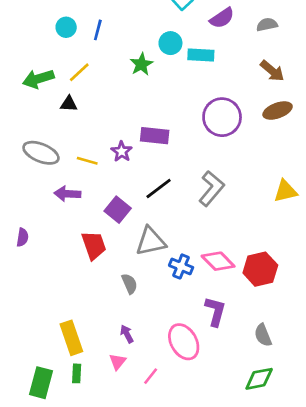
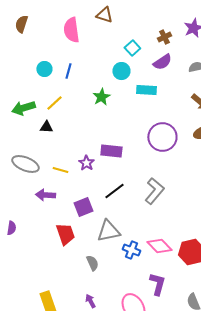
cyan circle: (170, 43) -> (121, 71), moved
purple square: (118, 210) -> (83, 207), turned 30

